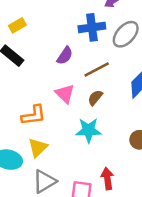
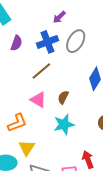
purple semicircle: (65, 56) -> (16, 43), moved
brown line: (97, 70) -> (41, 71), moved

